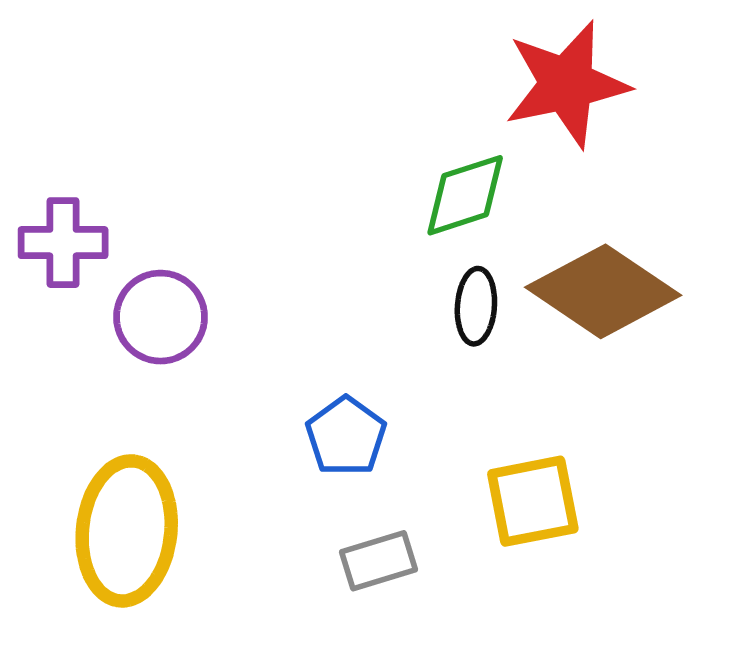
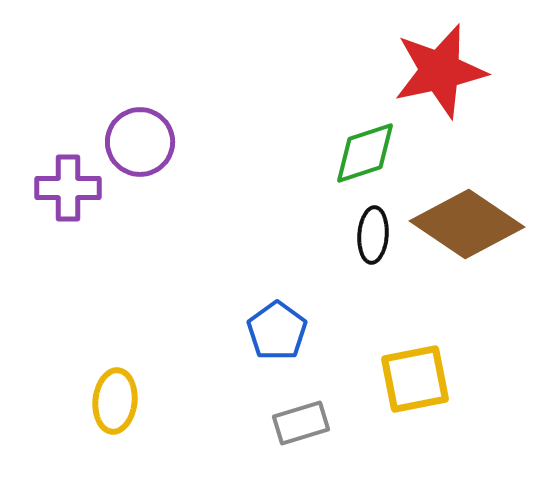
purple circle: (161, 317) -> (140, 142), moved
yellow ellipse: (127, 531) -> (115, 401), size x0.6

